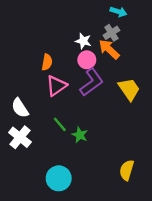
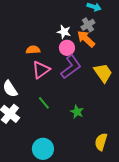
orange semicircle: (47, 62) -> (33, 50), turned -104
green star: (80, 135) -> (77, 112), moved

